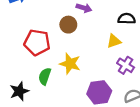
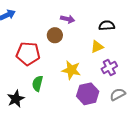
yellow star: (70, 64) -> (71, 70), moved
purple cross: (126, 65) -> (109, 67), turned 35

